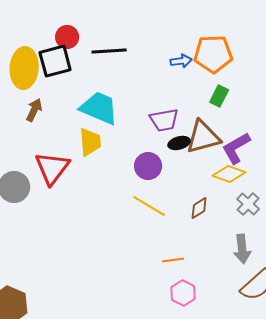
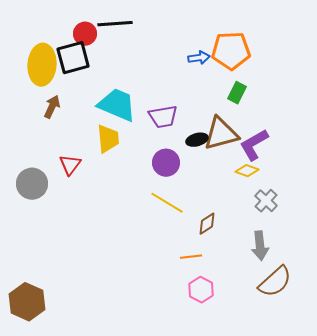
black line: (109, 51) -> (115, 24), moved
purple trapezoid: (164, 120) -> (163, 117), moved
red triangle: (52, 168) -> (70, 165), size x0.6
yellow diamond: (229, 174) -> (247, 171), size x0.7
brown diamond: (199, 208) -> (207, 224), moved

